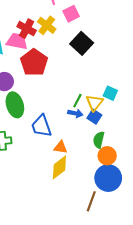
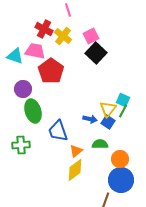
pink square: (71, 14) -> (91, 36), moved
red cross: (27, 29) -> (44, 29), moved
green line: (77, 101) -> (123, 111), moved
green semicircle: (99, 140) -> (100, 144), moved, turned 77
orange triangle: (60, 147) -> (76, 151), turned -48

